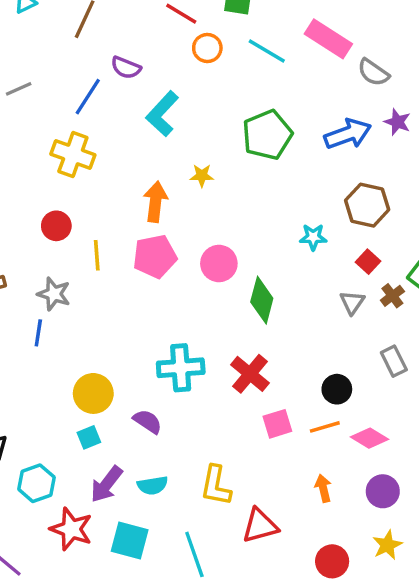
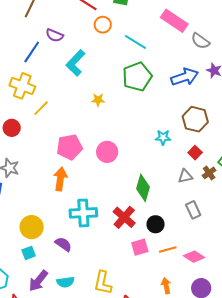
cyan line: (267, 51) -> (135, 42), moved
orange arrow: (155, 202) -> (60, 179), moved
yellow line: (97, 255) -> (41, 108), moved, turned 48
green diamond: (262, 300) -> (143, 188), moved
gray triangle: (352, 302) -> (185, 176), turned 42
gray rectangle: (394, 361) -> (193, 210), moved
black circle: (337, 389) -> (156, 224), moved

